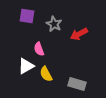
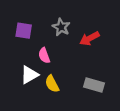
purple square: (27, 16) -> (24, 31), moved
gray rectangle: (77, 84) -> (94, 85), moved

